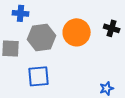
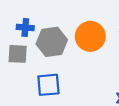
blue cross: (21, 13) -> (25, 28), moved

